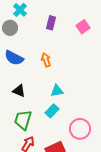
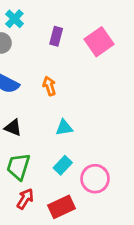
pink square: (83, 27) -> (99, 42), size x1.5
cyan rectangle: (52, 111) -> (63, 165), moved

